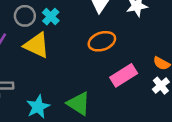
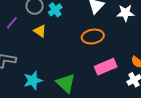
yellow triangle: (37, 45) -> (40, 31), size x0.6

